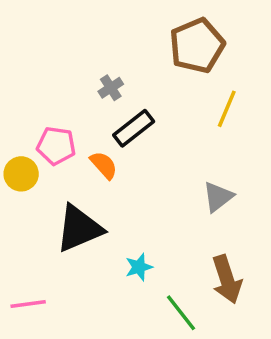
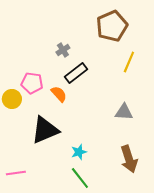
gray triangle: (218, 197) -> (124, 112), turned 42
green line: (181, 313) -> (80, 178), moved

